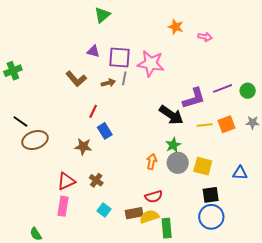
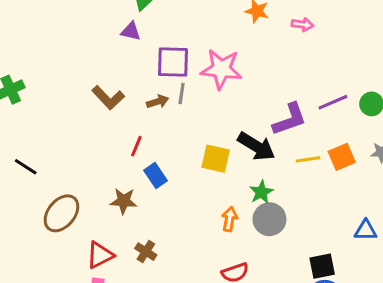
purple triangle: (93, 51) -> (131, 31), moved
brown ellipse: (35, 140) -> (61, 213), moved, turned -30
yellow square: (203, 166) -> (216, 159), moved

